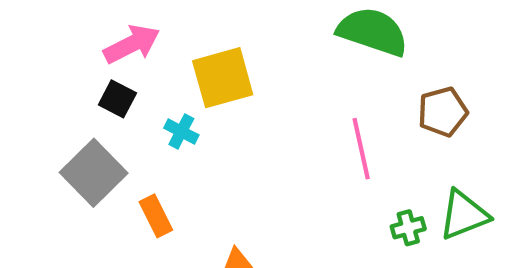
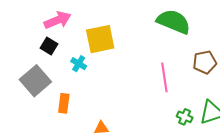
orange rectangle: (156, 216) -> (64, 103), turned 30
green cross: (408, 228) -> (185, 117), turned 35

